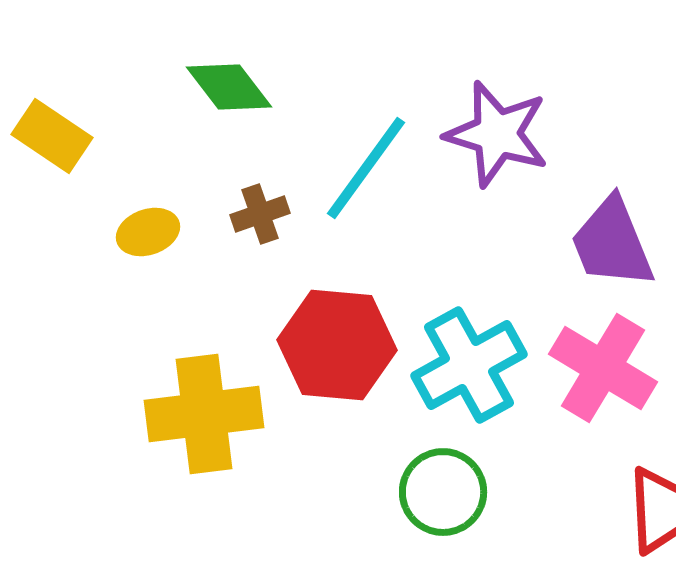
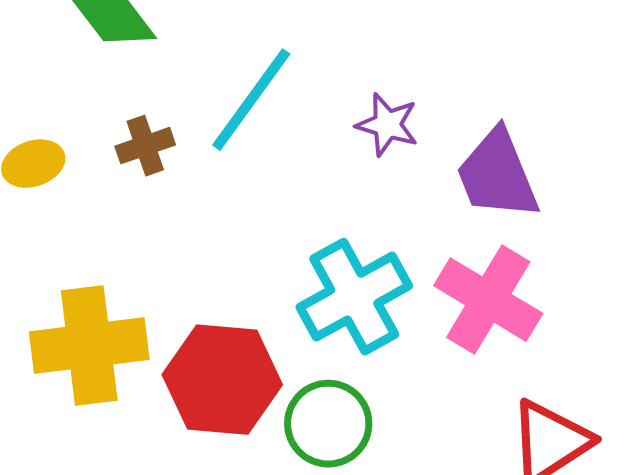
purple star: (497, 134) -> (387, 125), moved, size x0.6
red hexagon: (337, 345) -> (222, 380), moved

